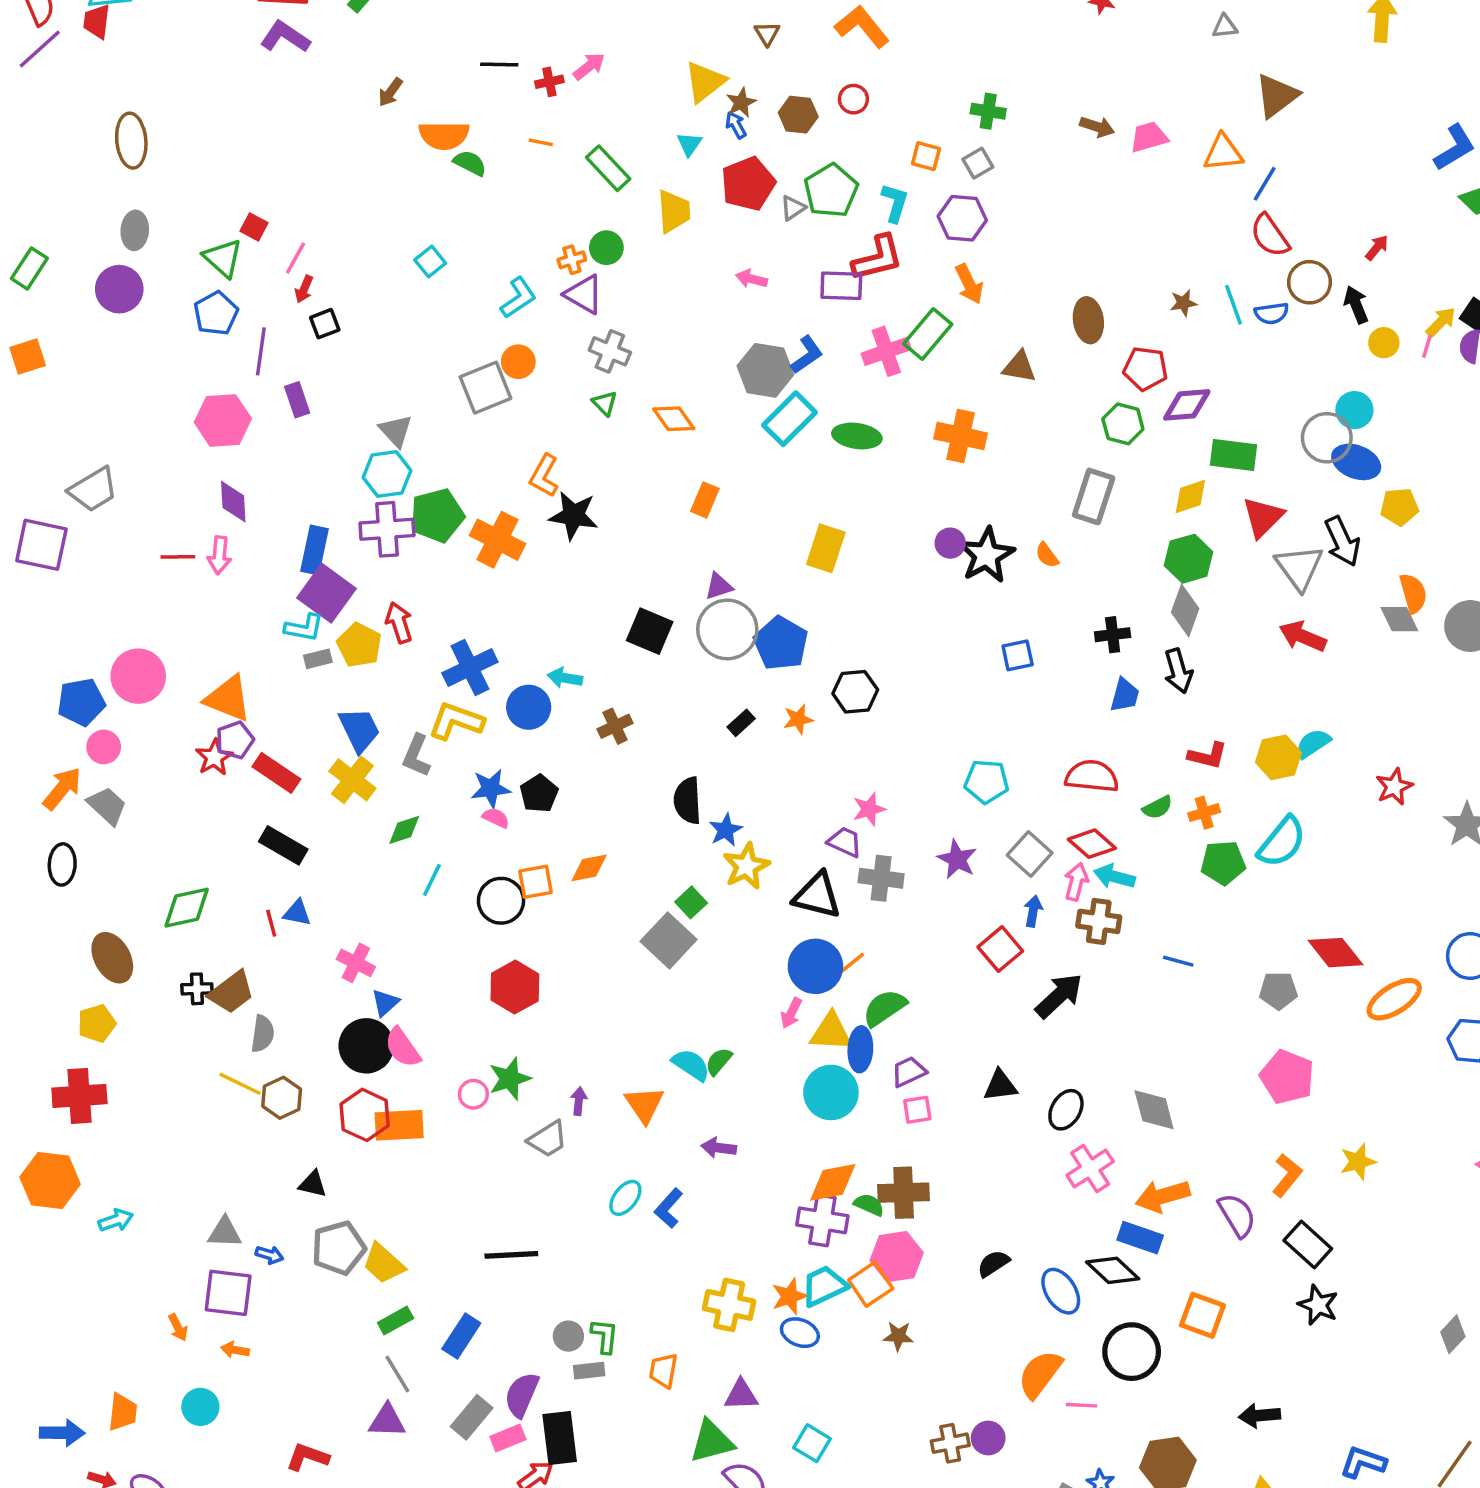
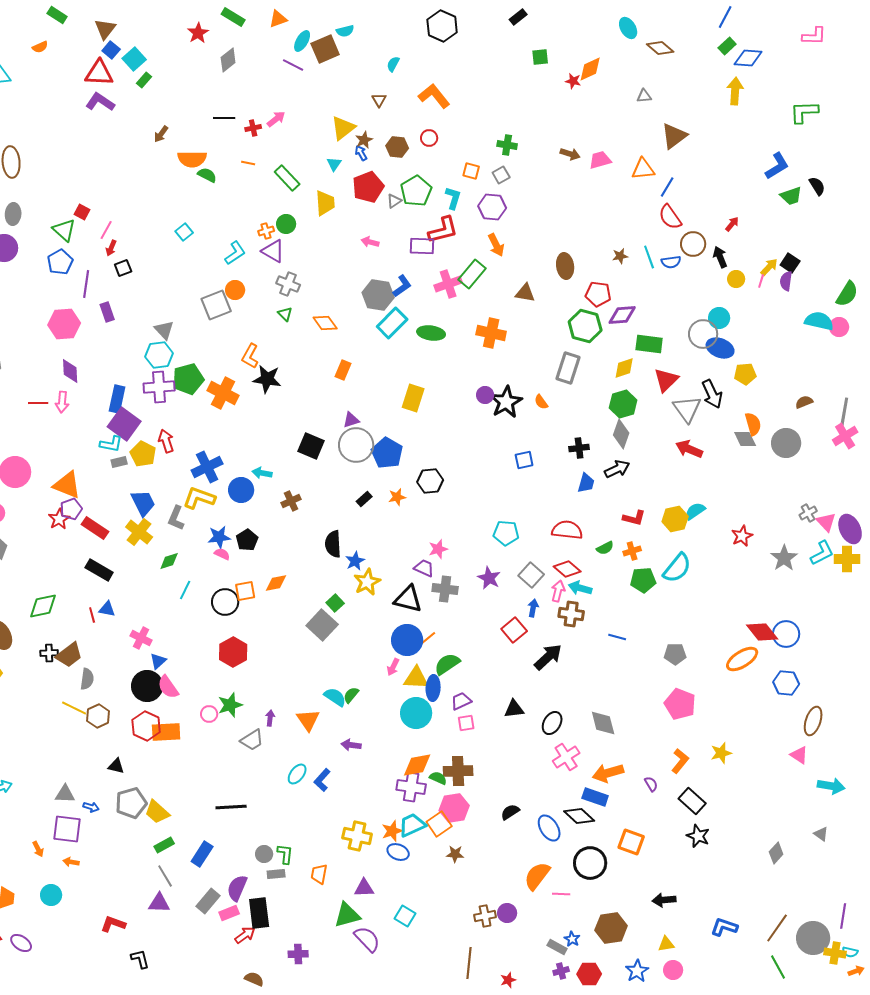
green hexagon: (1123, 424) -> (585, 326), size x1.4
black arrow: (1178, 671) -> (617, 469), turned -100
red diamond: (1335, 953) -> (762, 632), moved
purple semicircle: (1237, 1215) -> (651, 784), size x0.6

